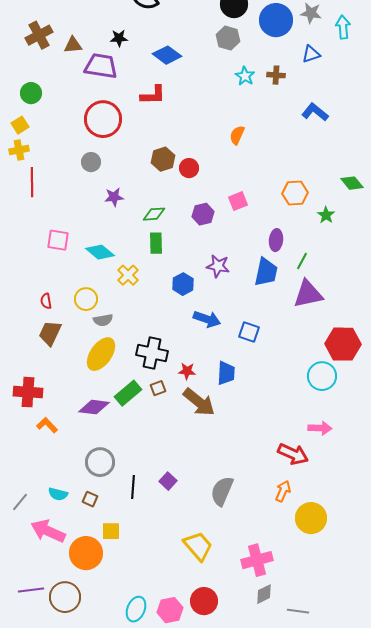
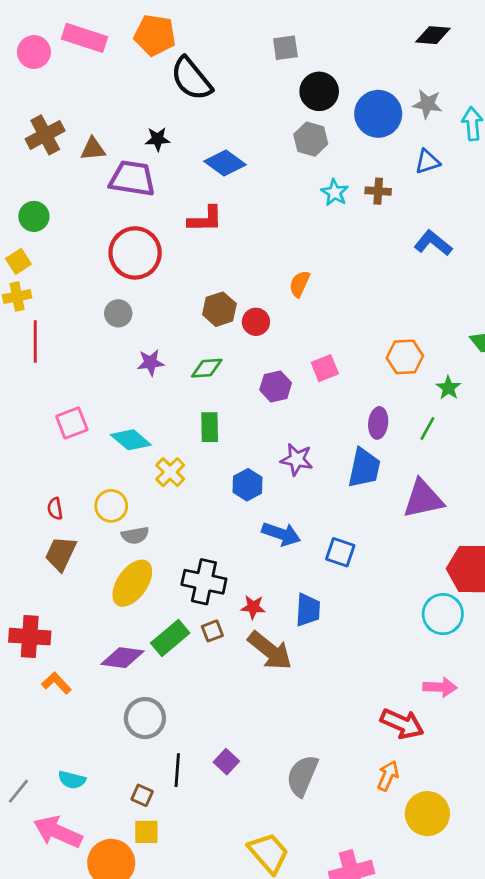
orange semicircle: (237, 135) -> (299, 284), moved
green diamond: (154, 214) -> (207, 368), moved
pink square: (58, 240) -> (72, 423), turned -30
green line: (302, 261) -> (427, 429), moved
gray circle: (100, 462) -> (145, 718), moved
brown square: (90, 499) -> (142, 795), moved

